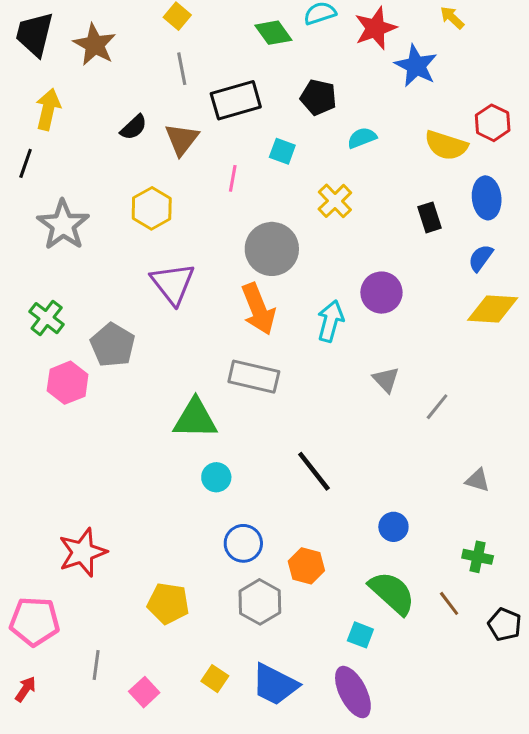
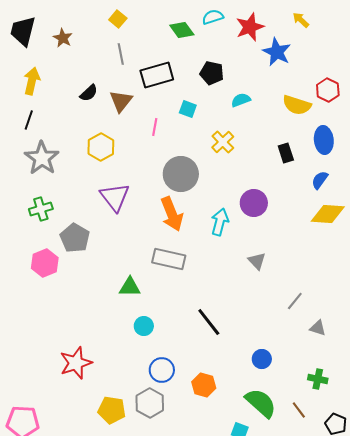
brown star: (95, 45) -> (63, 38), size x0.7
black line: (26, 163) -> (29, 120), moved
green cross: (47, 318) -> (41, 209), moved, turned 35
gray line: (437, 407) -> (295, 301), moved
green triangle: (195, 419) -> (130, 287), size x0.7
red star: (83, 552) -> (76, 363), moved
gray hexagon: (260, 602) -> (150, 403), moved

